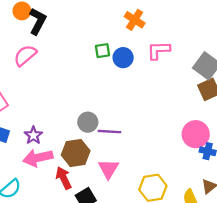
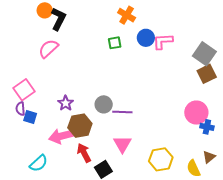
orange cross: (135, 20) -> (127, 15), moved
blue circle: (123, 58) -> (146, 38), moved
purple star: (33, 135) -> (66, 103), moved
brown hexagon: (76, 153) -> (80, 126), moved

